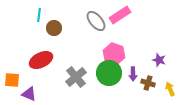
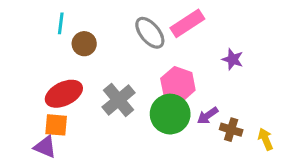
purple star: (159, 60) -> (233, 59), moved
purple arrow: (133, 74) -> (208, 116), turned 56
gray cross: (76, 77) -> (119, 100), moved
orange square: (12, 80) -> (56, 125), moved

